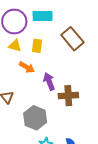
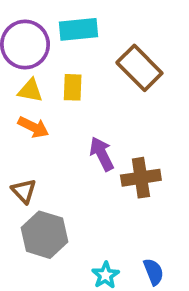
orange arrow: (27, 67) -> (33, 127), moved
gray hexagon: (35, 118) -> (44, 235), moved

